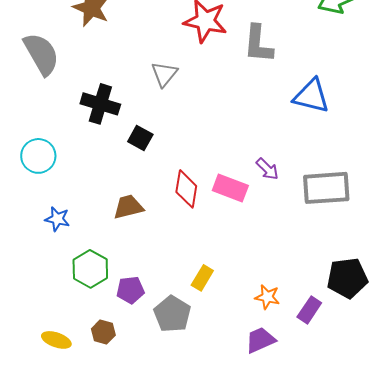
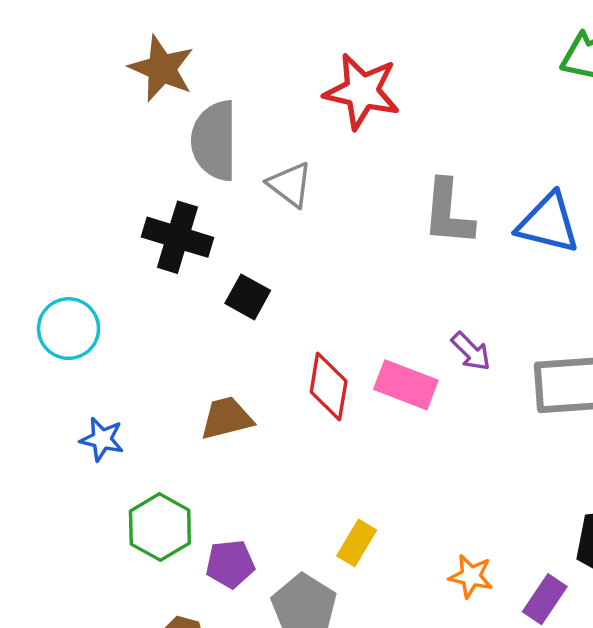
gray L-shape: (258, 44) -> (448, 213), moved
gray semicircle: (41, 54) -> (214, 141), moved, turned -150
gray triangle: (164, 74) -> (290, 184), turned -32

